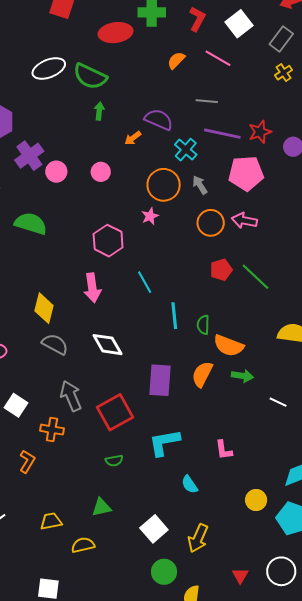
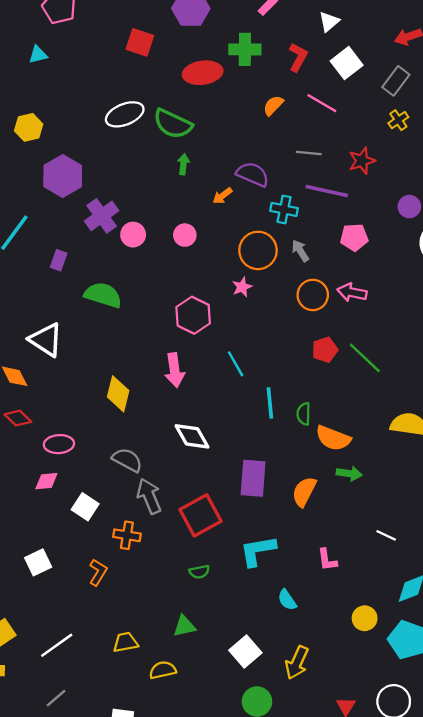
red star: (260, 132) -> (362, 161), moved
cyan cross: (186, 150) -> (284, 209), turned -30
pink pentagon: (246, 173) -> (354, 237), size x0.7
gray semicircle: (55, 344) -> (127, 460), moved
orange semicircle: (202, 374) -> (304, 492), moved
white line: (278, 402) -> (386, 535), moved

